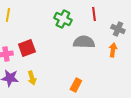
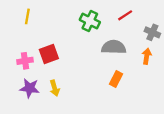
red line: (94, 14) -> (125, 15), turned 64
orange rectangle: (76, 85) -> (116, 79), moved

